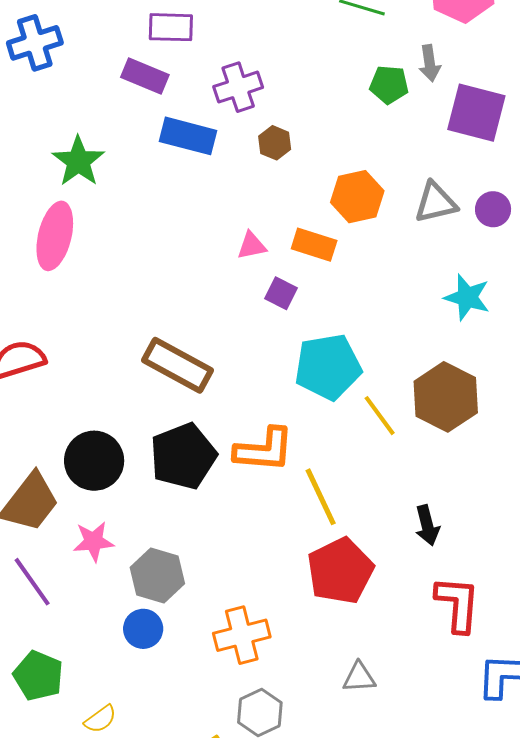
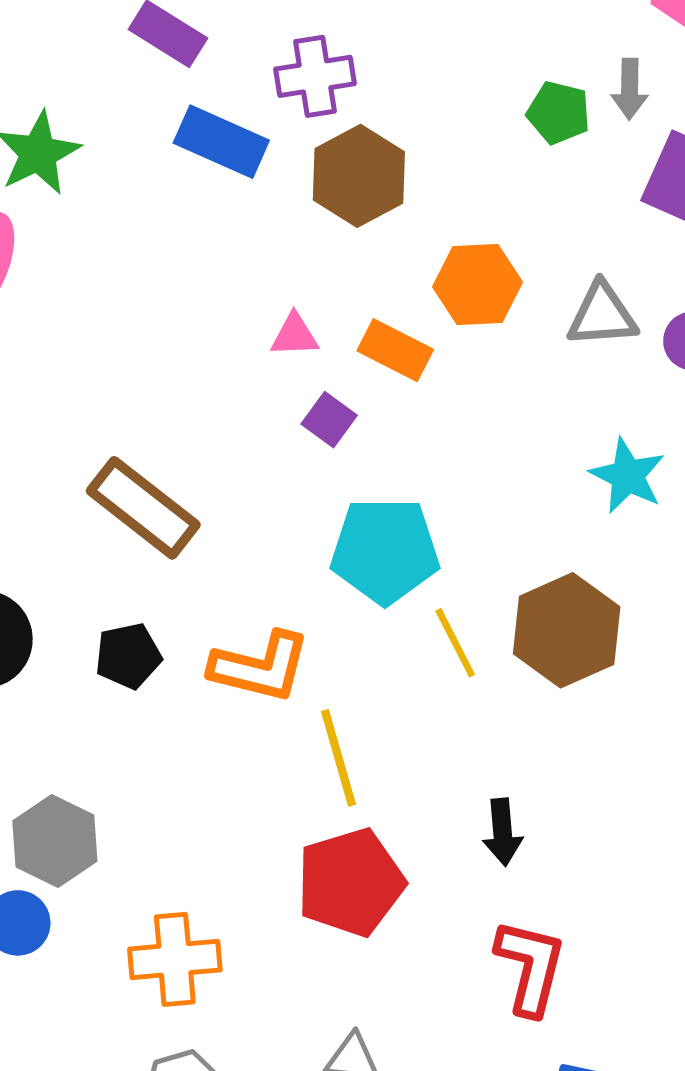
brown hexagon: (275, 143) -> (359, 176), size x1.8
black pentagon: (183, 456) -> (128, 656), size x0.6

